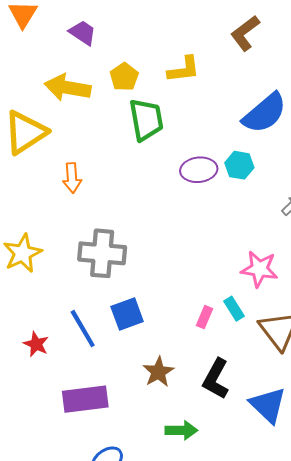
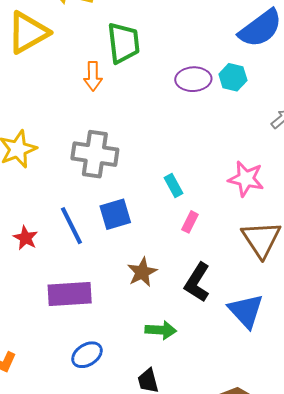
green trapezoid: (146, 120) -> (123, 43), moved
orange arrow: (72, 178) -> (93, 76), moved
cyan rectangle: (234, 309) -> (173, 185), moved

